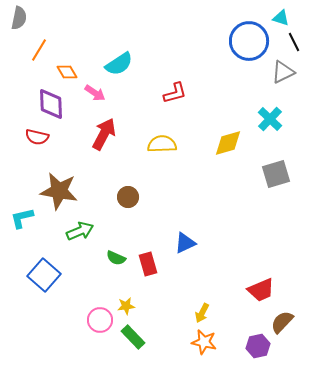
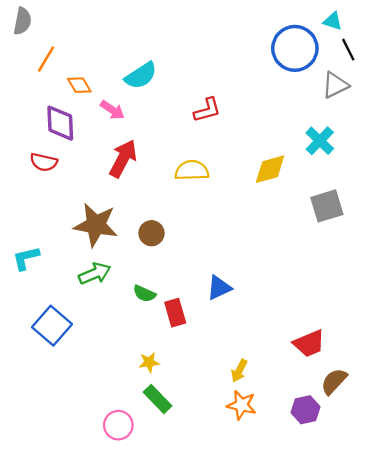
brown star: (59, 191) -> (96, 225), moved
green semicircle: (116, 258) -> (144, 294), moved
pink circle: (100, 320) -> (118, 425), moved

